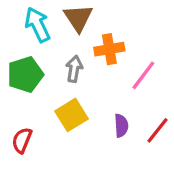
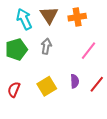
orange cross: (109, 49) -> (77, 17), moved
yellow square: (72, 115) -> (47, 86), moved

